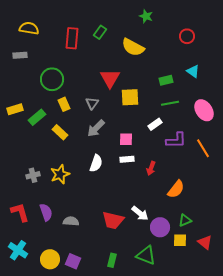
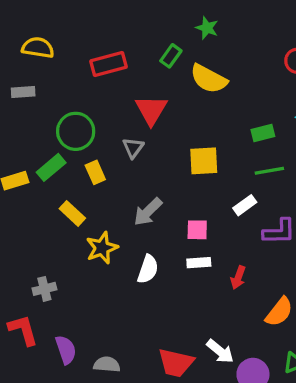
green star: (146, 16) -> (207, 28), moved
green rectangle: (100, 32) -> (171, 56), moved
red rectangle: (72, 38) -> (108, 64), turned 70
red triangle: (110, 78) -> (151, 110), moved
gray triangle: (92, 103) -> (133, 148), moved
green rectangle: (37, 117) -> (51, 167), moved
yellow rectangle: (60, 132) -> (72, 213), moved
yellow star: (60, 174) -> (102, 248), moved
red L-shape: (20, 212) -> (23, 330), moved

